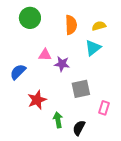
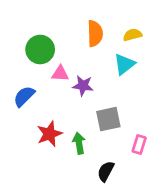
green circle: (30, 18) -> (40, 50), moved
green arrow: (58, 120) -> (79, 143), moved

